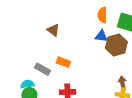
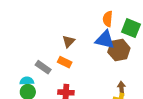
brown triangle: (53, 30) -> (69, 41), moved, turned 32
blue triangle: (101, 36) -> (105, 40), size x1.5

